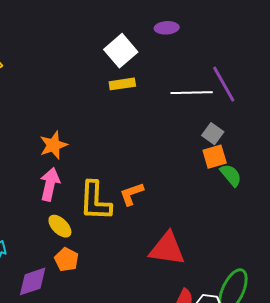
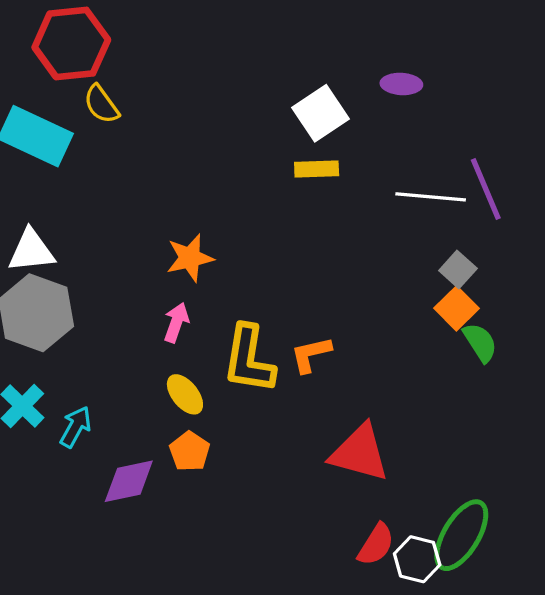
orange square: (215, 157) -> (457, 308), turned -35
pink arrow: (50, 184) -> (176, 322), size x0.7

